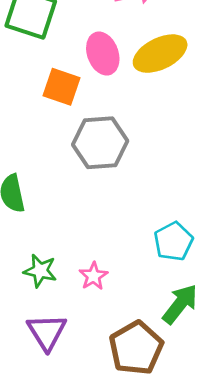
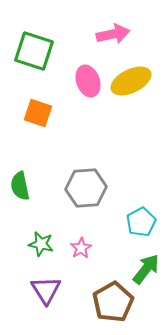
orange square: (61, 87) -> (38, 113), moved
gray hexagon: (100, 143) -> (86, 188), moved

